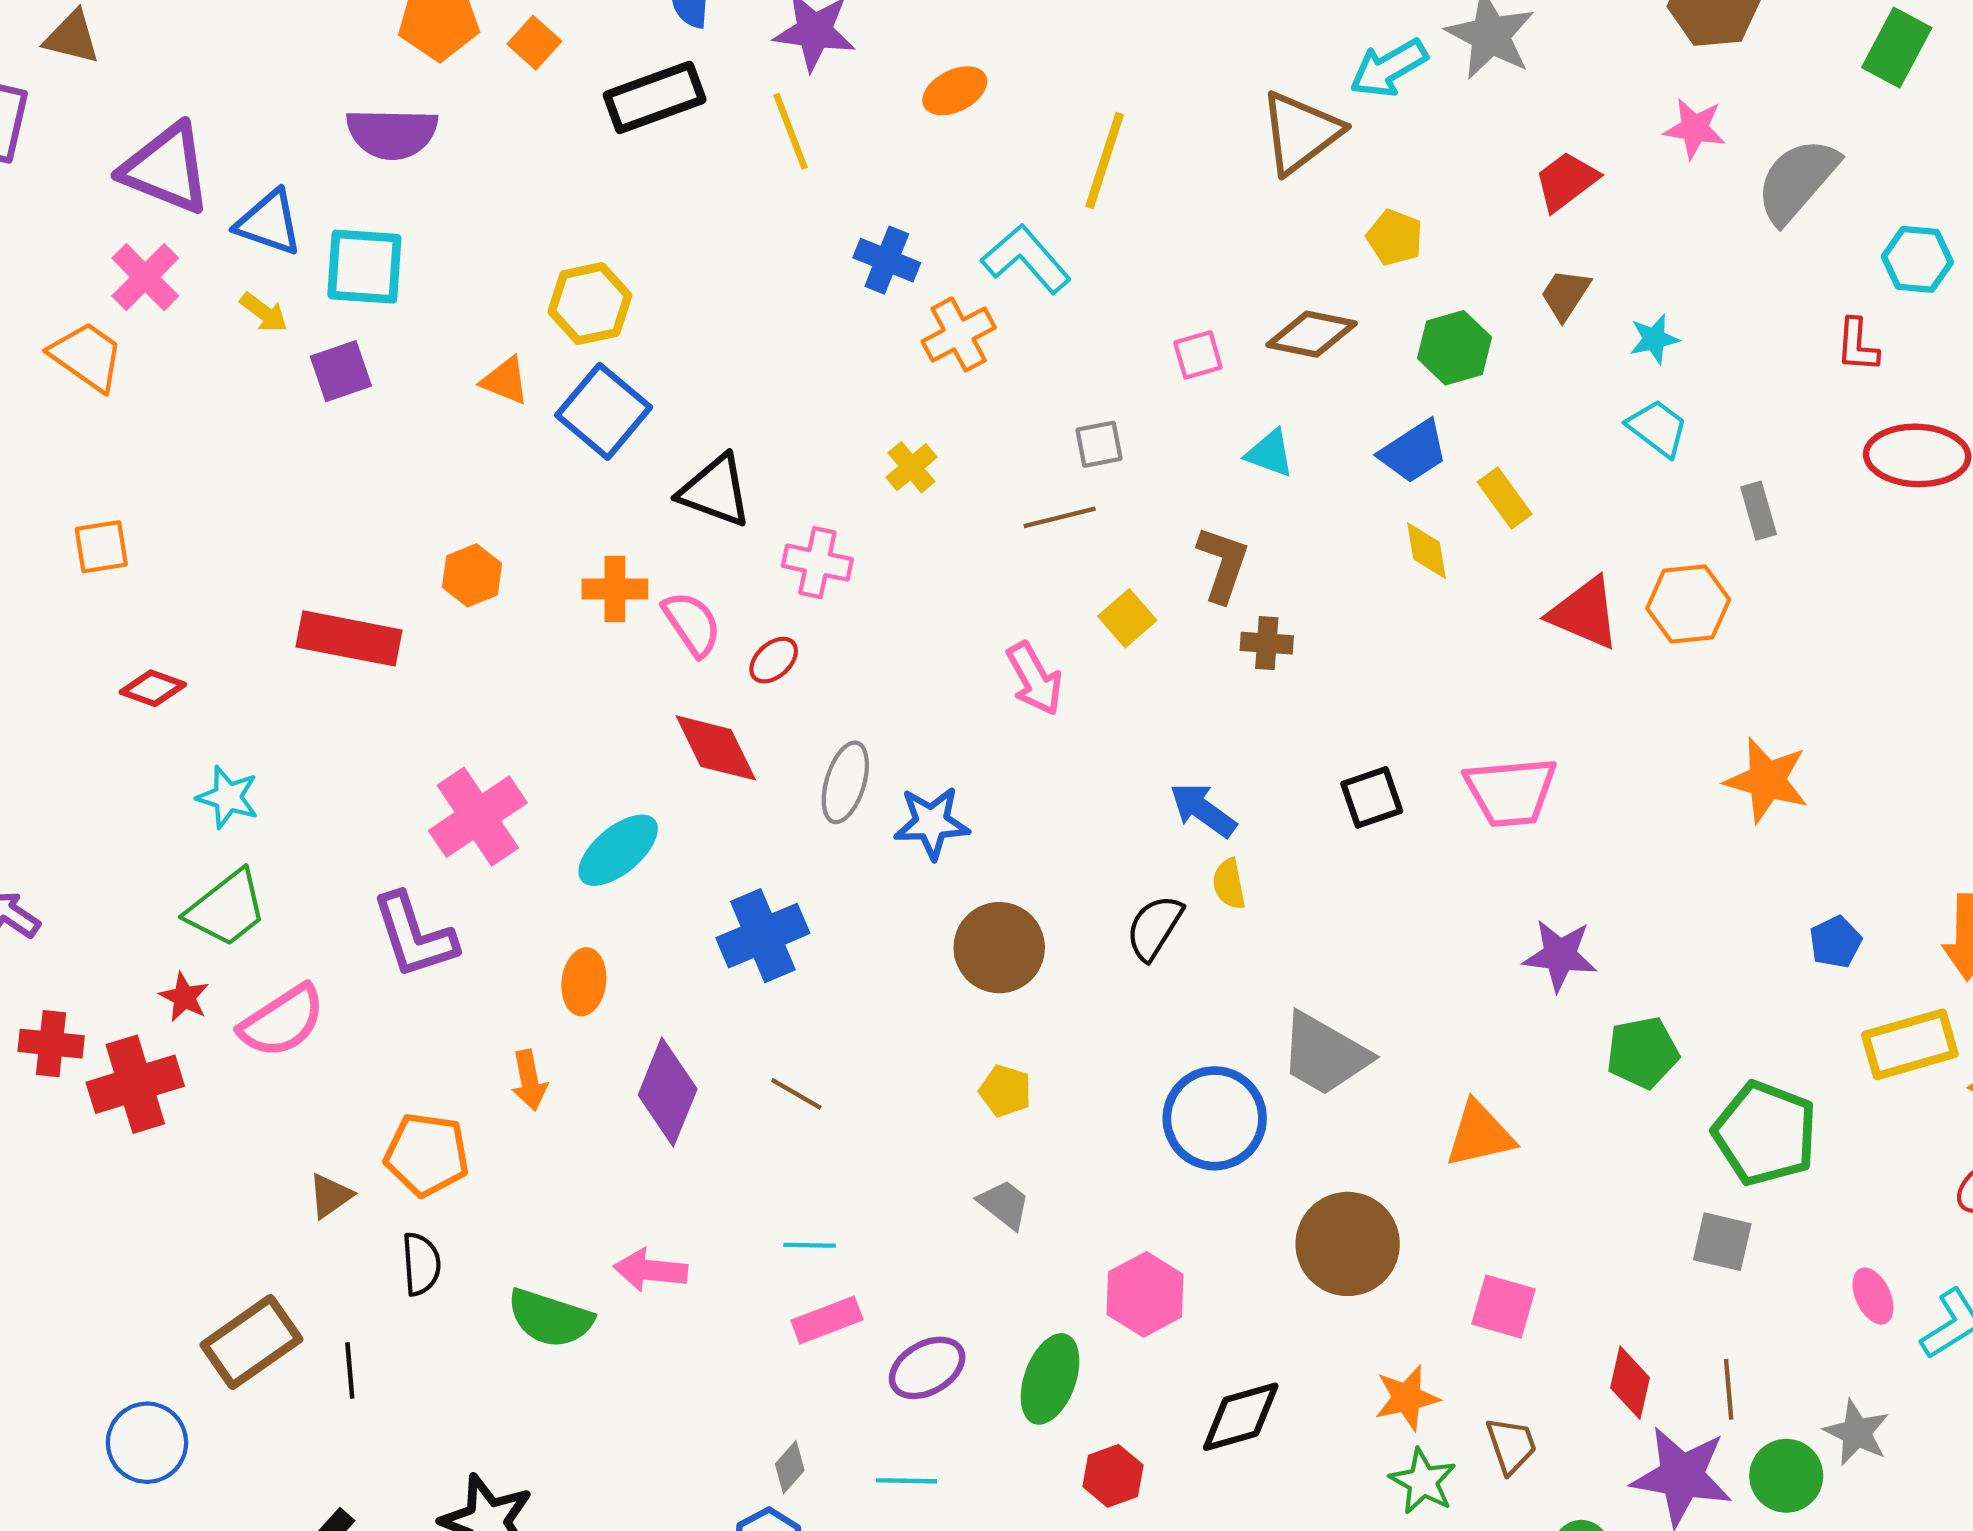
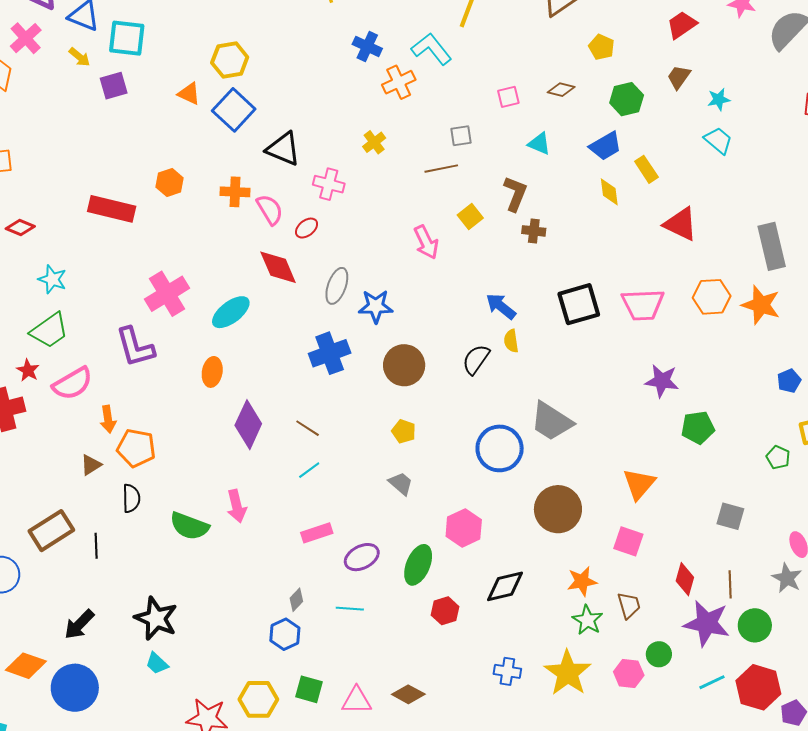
brown diamond: (1312, 334) -> (561, 90), size x0.7
gray rectangle: (1759, 511) -> (772, 246), moved, size x1.8
orange hexagon: (1688, 604) -> (712, 297), moved
black square: (1372, 797) -> (579, 304), size x1.5
blue cross: (763, 936) -> (330, 353), moved
orange arrow: (529, 1080) -> (108, 419), moved
green pentagon: (1765, 1133) -> (778, 457), moved, size x0.5
orange triangle: (1480, 1134) -> (639, 484), moved, turned -39
cyan line: (810, 1245) -> (309, 470), moved, turned -40
pink arrow: (650, 1270) -> (237, 506), turned -112
gray star: (1857, 1433) -> (787, 578), moved

